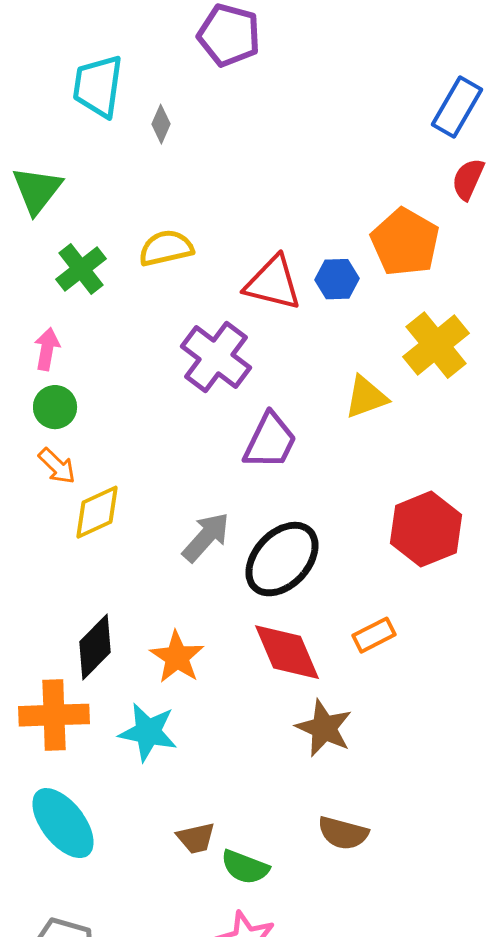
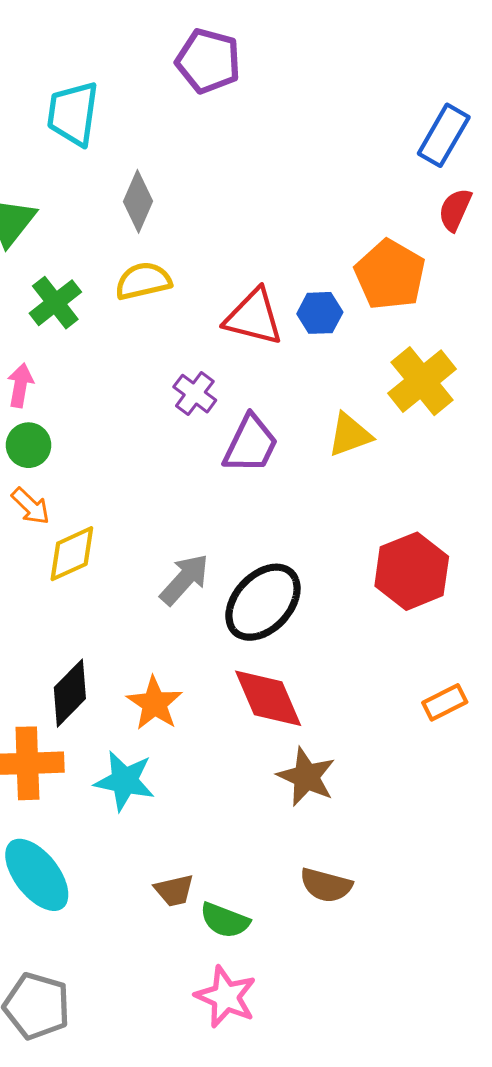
gray diamond: (161, 124) -> (138, 201), moved, size x1.5
purple cross: (216, 357) -> (195, 394), size x0.6
purple trapezoid: (270, 441) -> (251, 444), moved
orange rectangle: (374, 635) -> (445, 702), moved

